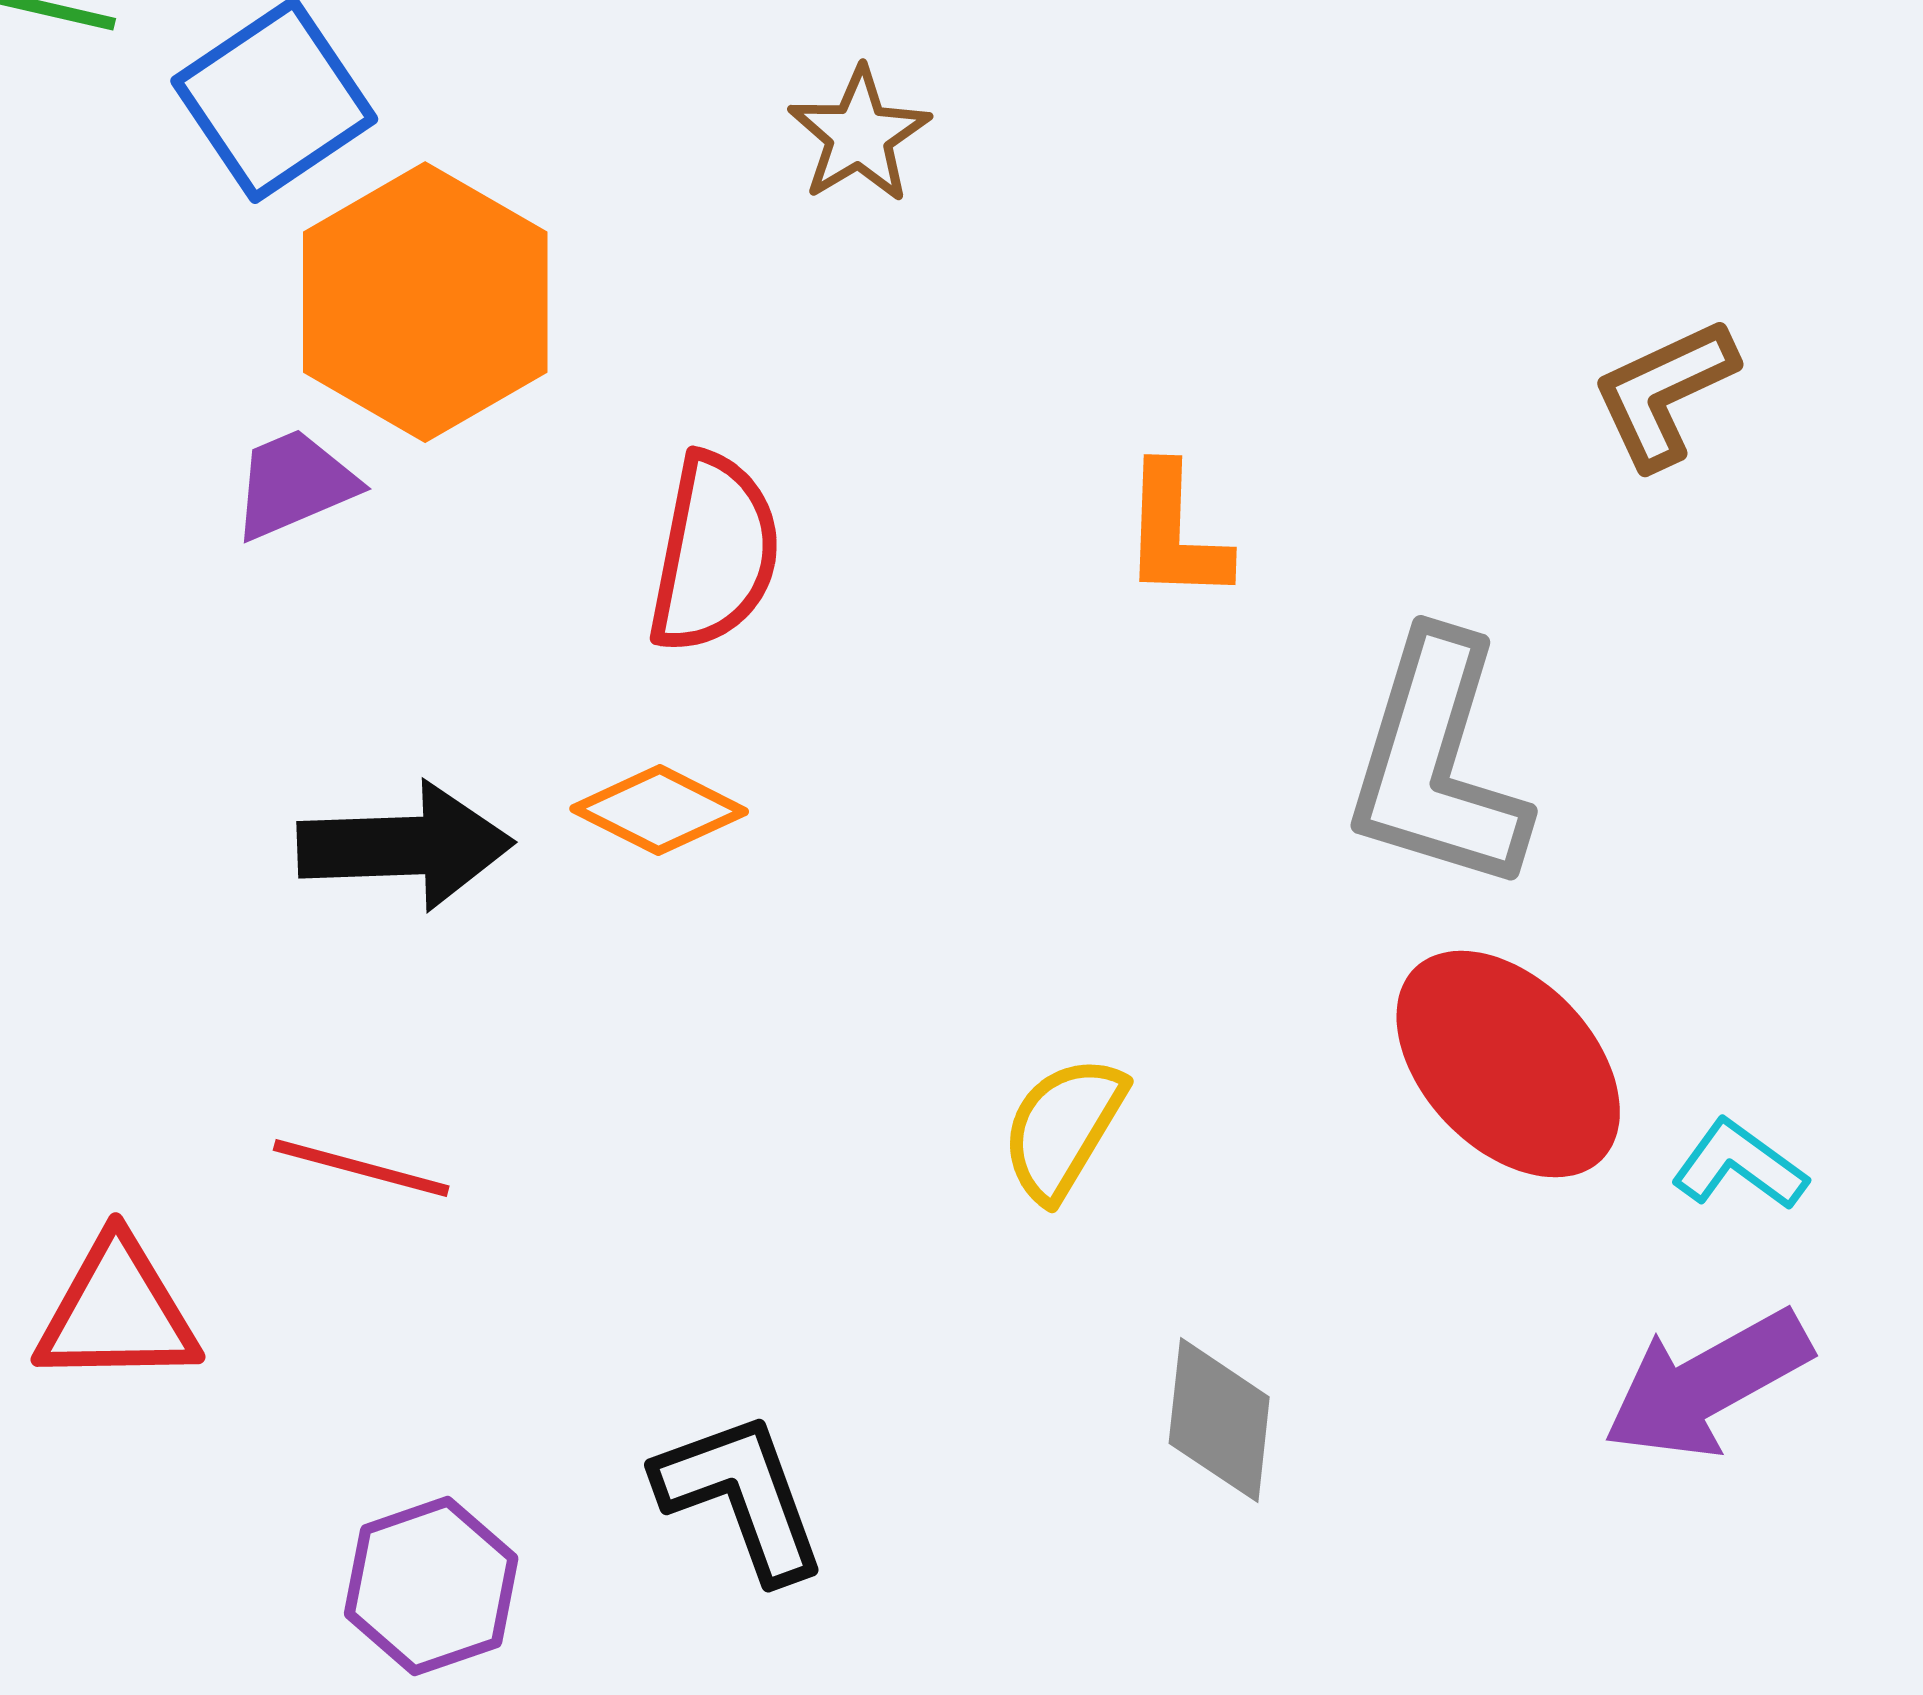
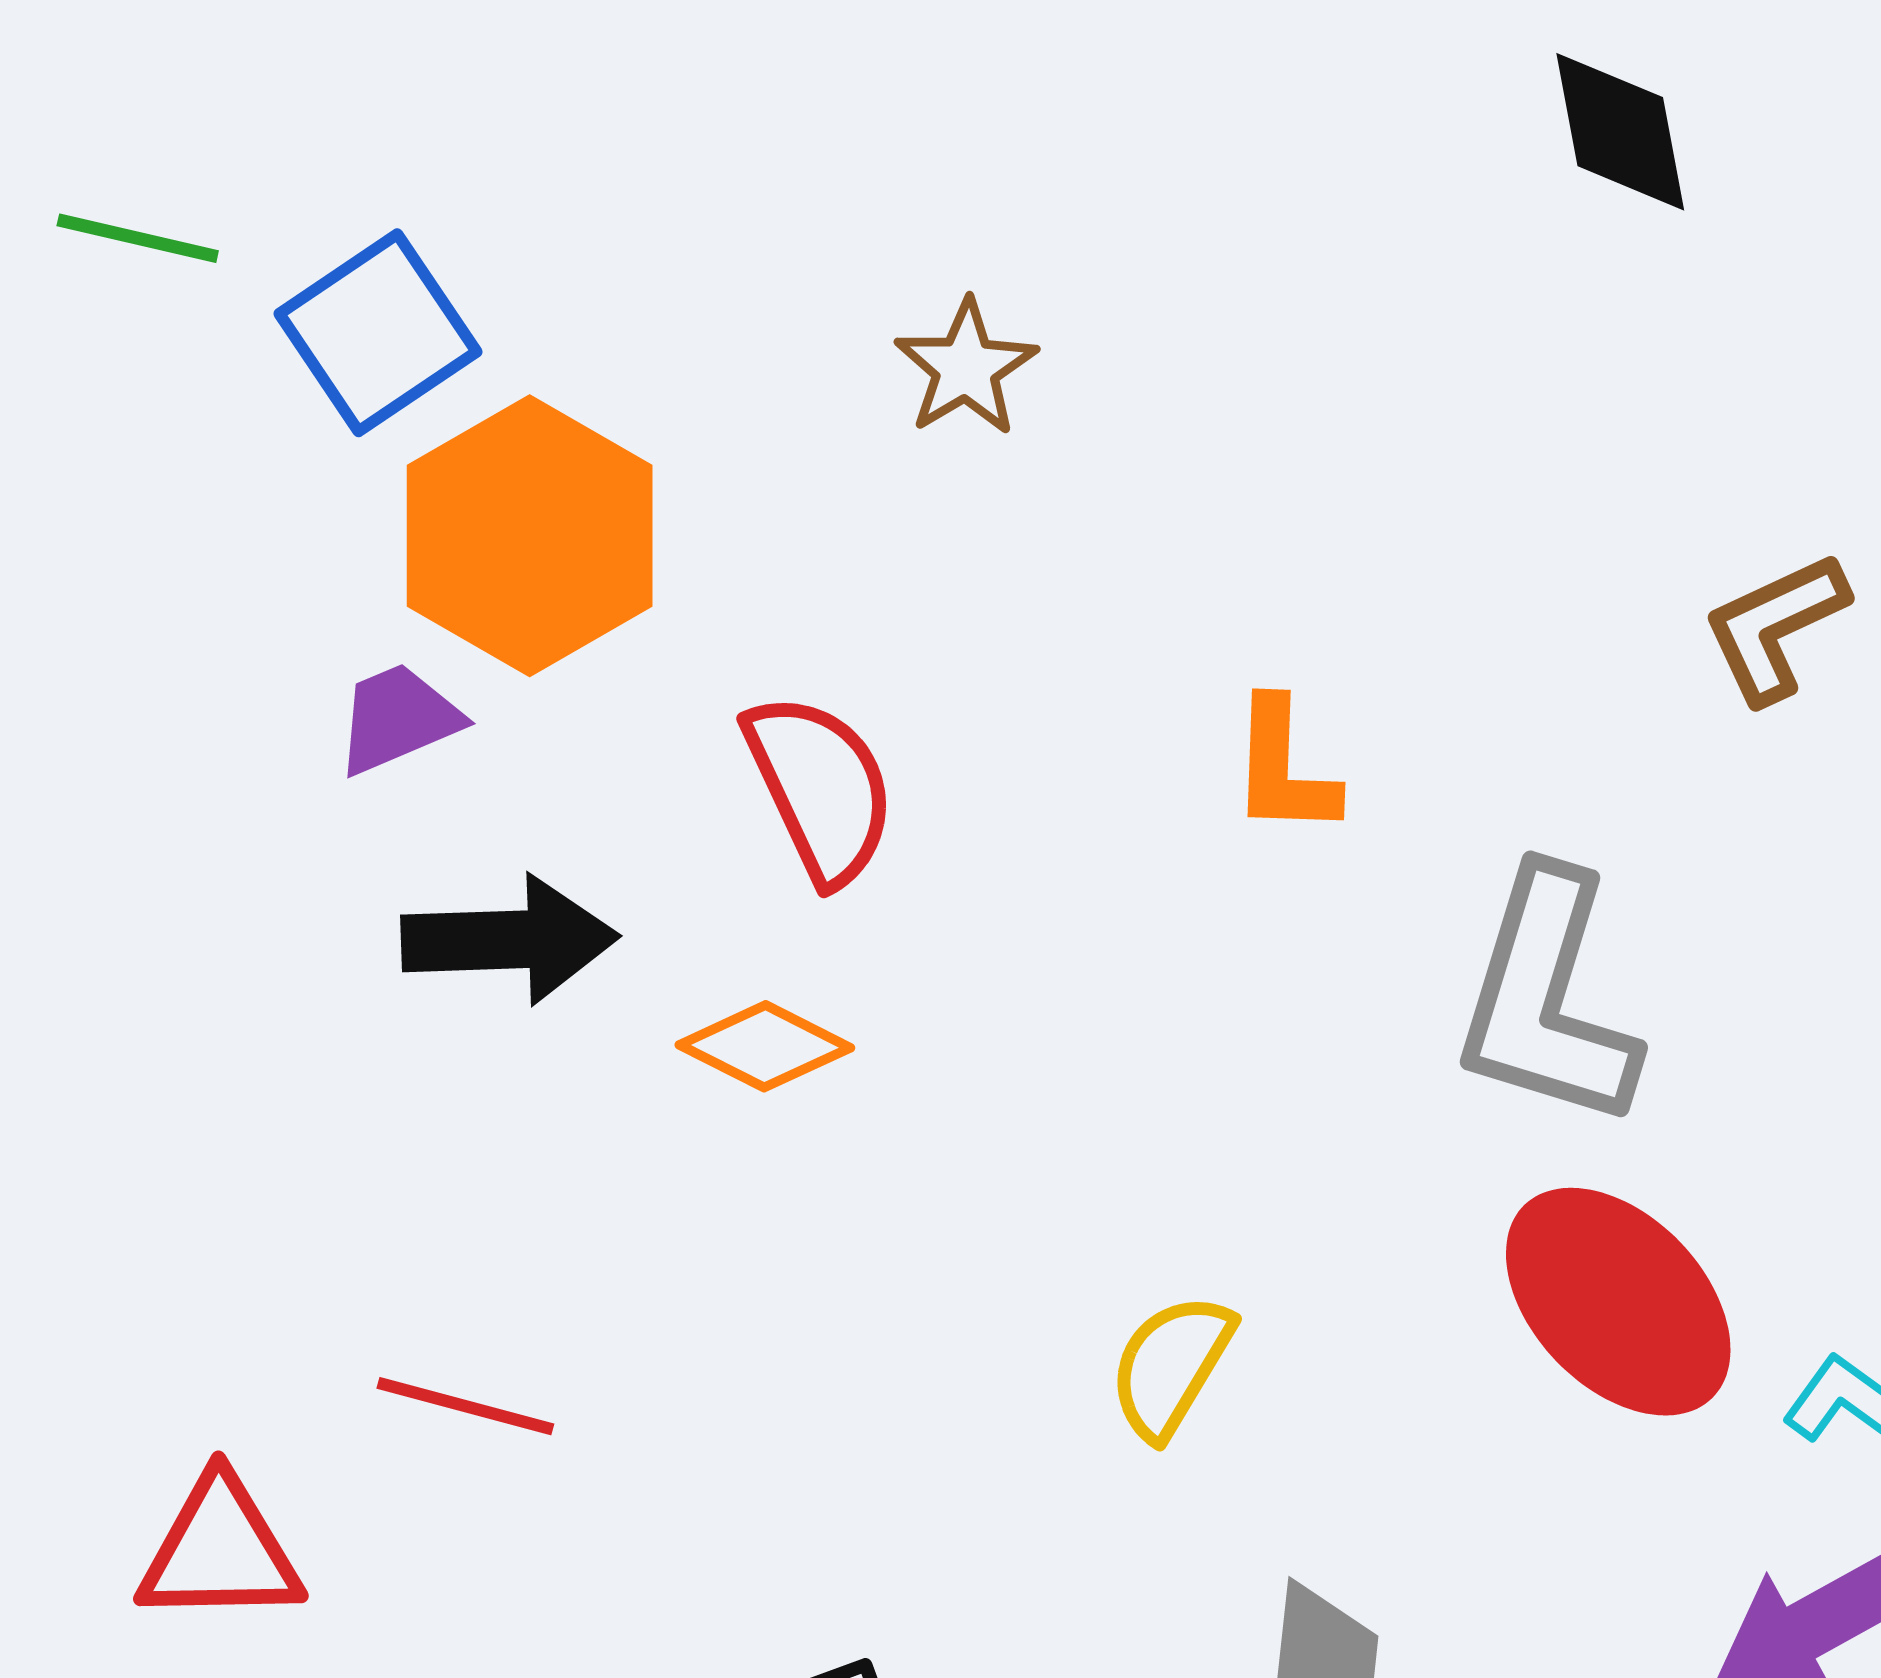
red semicircle: (714, 553) -> (820, 788), turned -36
black arrow: (405, 846) -> (510, 940), moved

